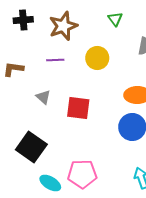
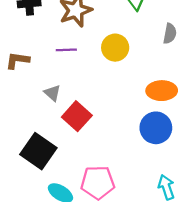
red square: (78, 108) -> (77, 116), moved, turned 35

